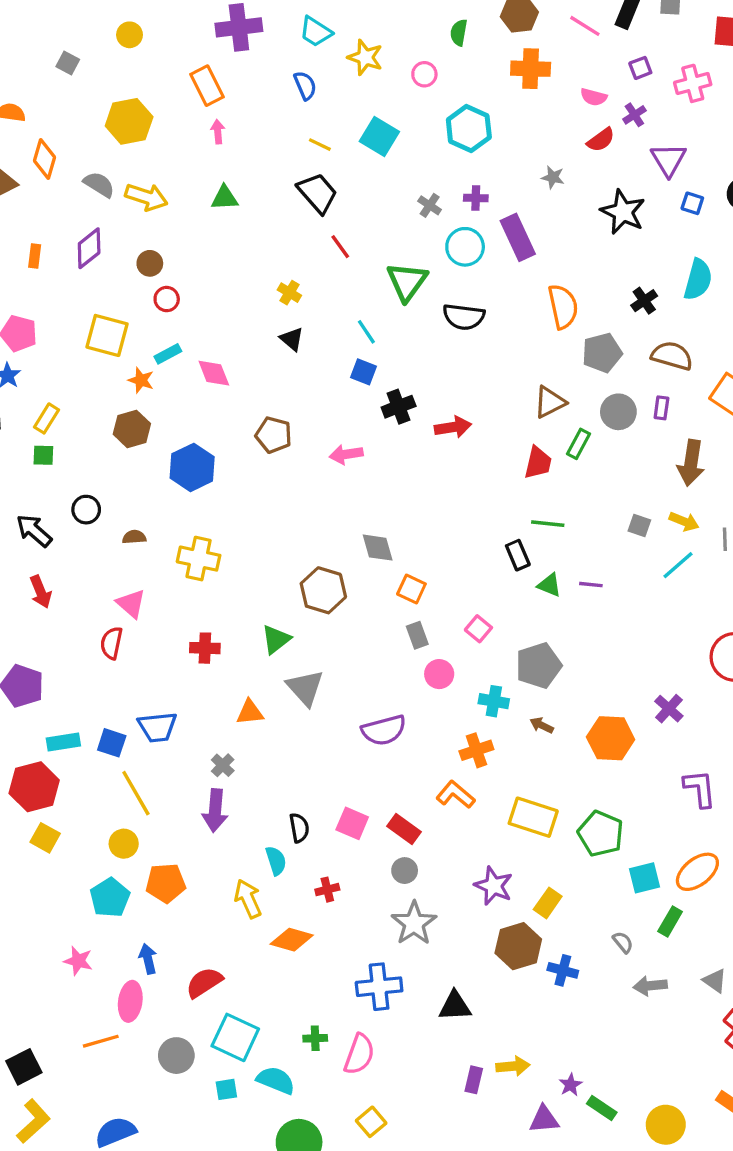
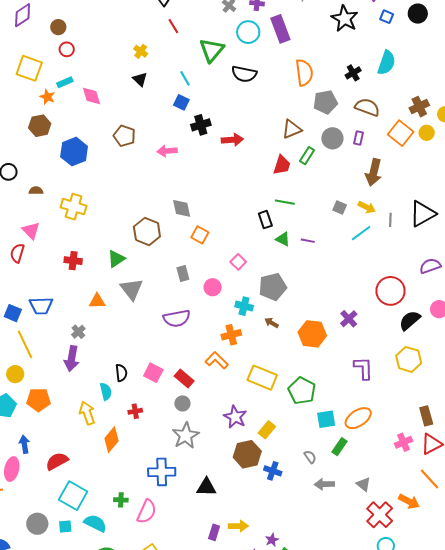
gray rectangle: (417, 635) -> (183, 273), moved
orange diamond: (292, 940) -> (112, 440), turned -70
gray circle: (176, 1056) -> (37, 524), moved

